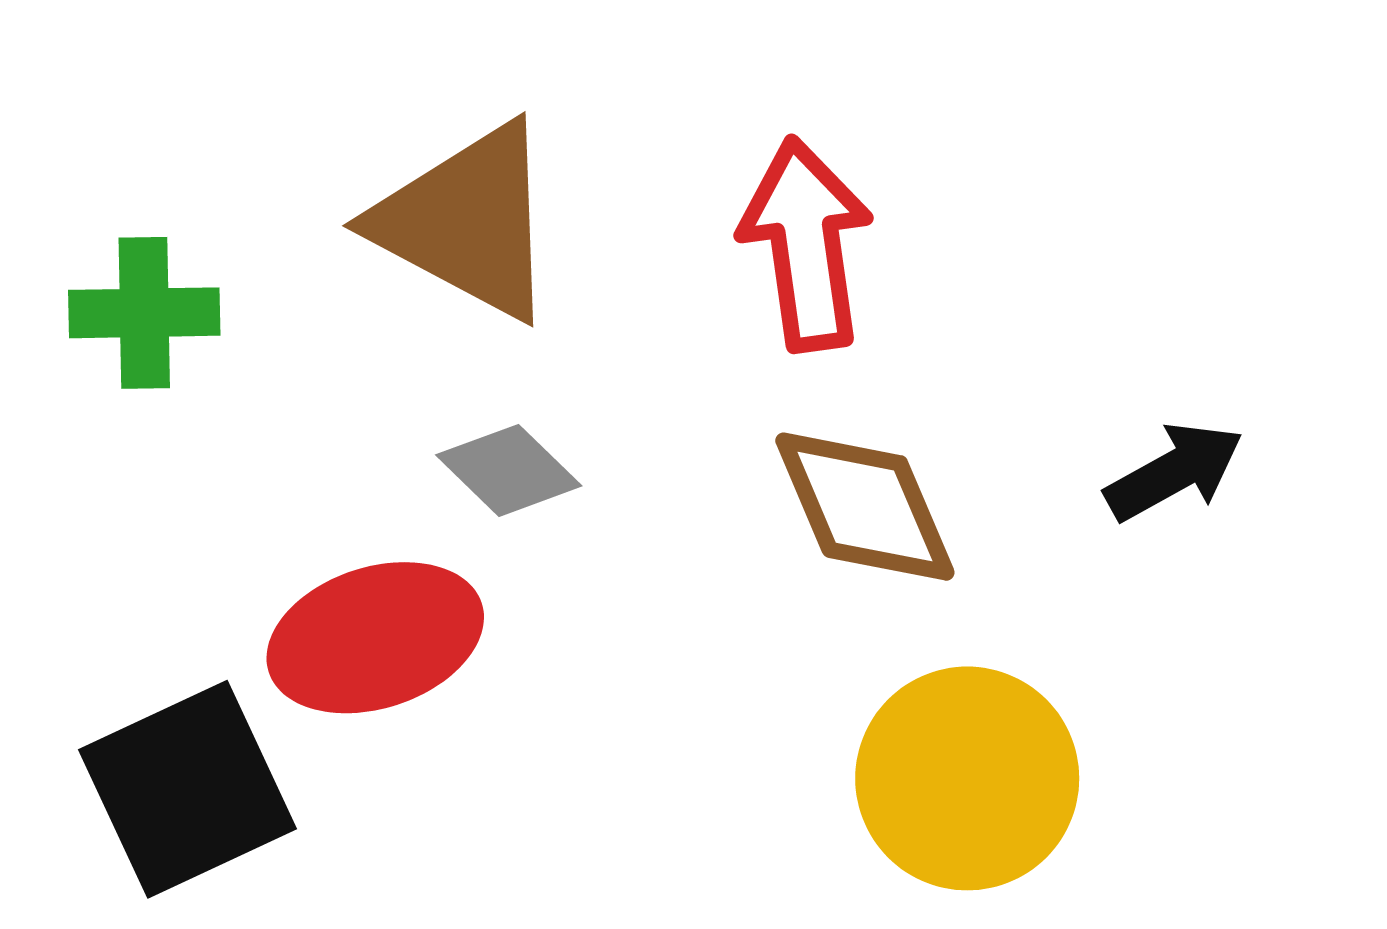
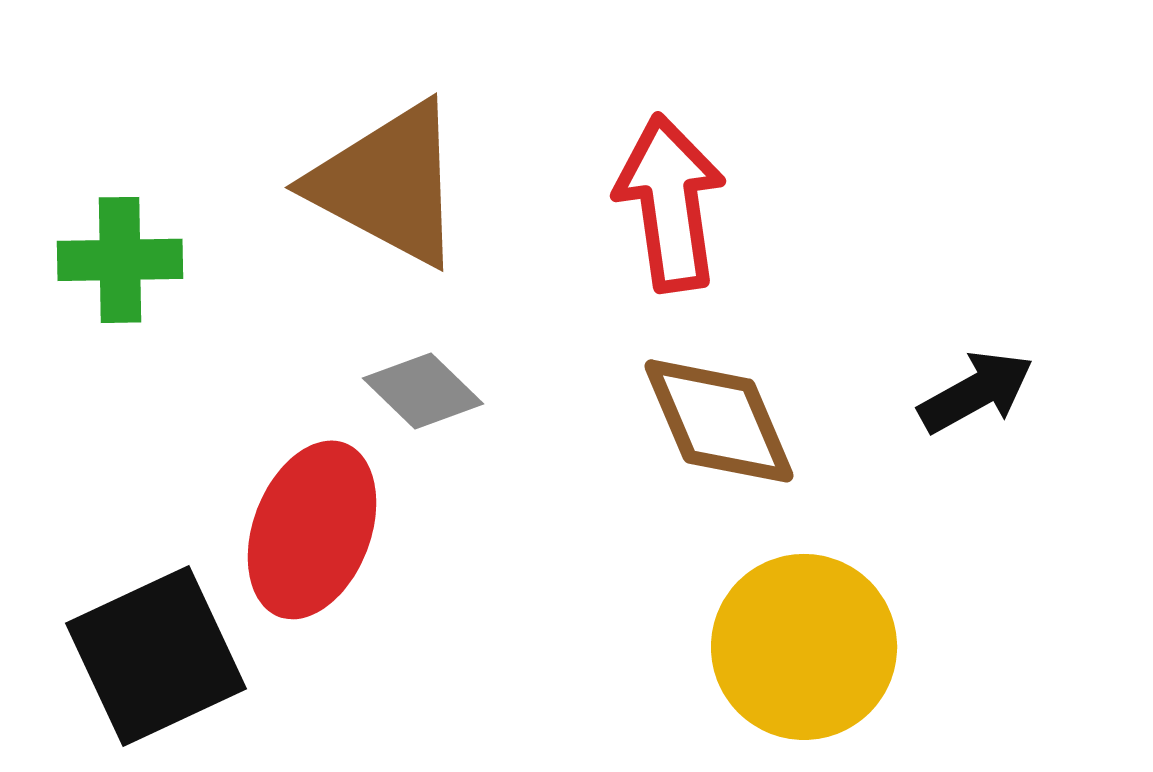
red ellipse: (375, 638) -> (312, 530), turned -51

